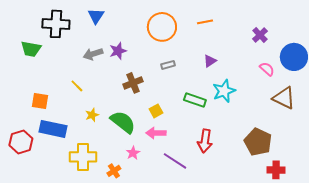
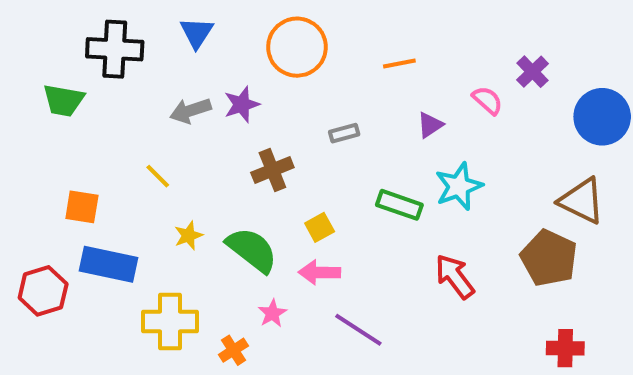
orange line: (205, 22) -> (399, 63), moved
orange circle: (162, 27) -> (297, 47), moved
pink semicircle: (267, 69) -> (487, 100), moved
red arrow: (205, 141) -> (455, 276), moved, turned 135
brown pentagon: (258, 142) -> (549, 258), moved

